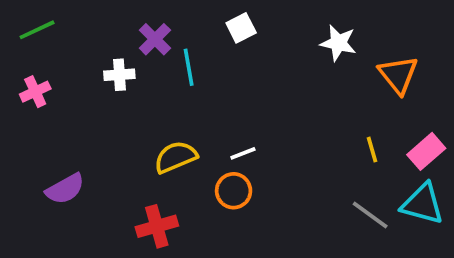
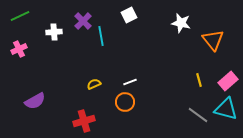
white cross: (119, 75) -> (54, 32), moved
yellow semicircle: (176, 157) -> (94, 84), size x0.6

